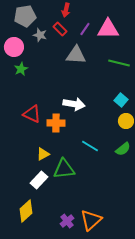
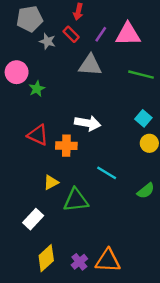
pink circle: (14, 47) -> (17, 72), moved
green star: (21, 69) -> (37, 89), moved
green semicircle: (123, 149) -> (146, 191), moved
white rectangle: (39, 180) -> (33, 219), moved
yellow diamond: (26, 211) -> (46, 258), moved
orange triangle: (91, 220) -> (108, 261), turned 45

